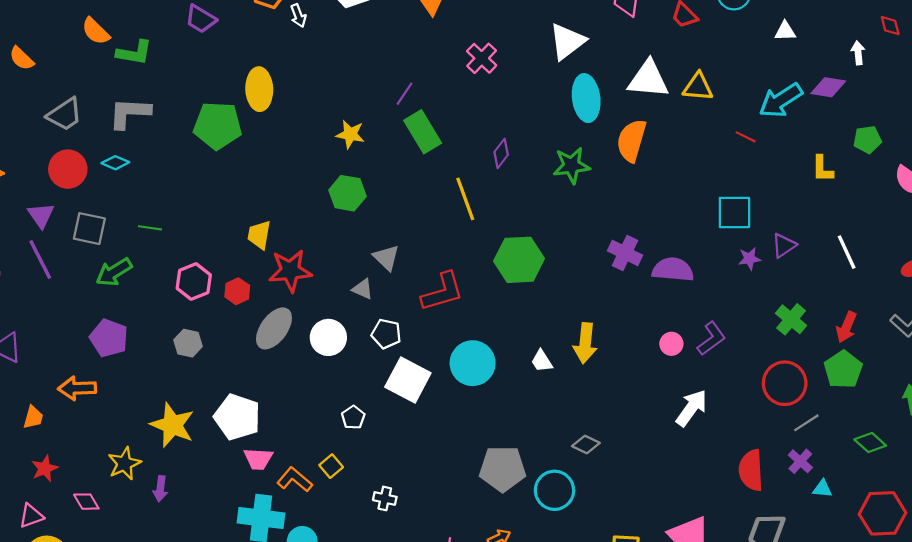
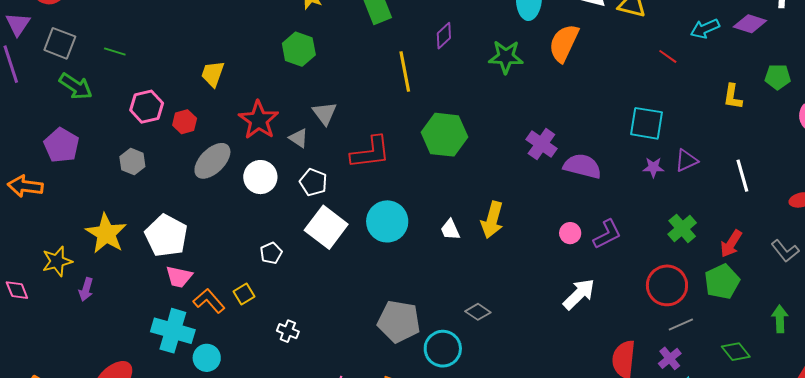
cyan arrow: (781, 100) -> (705, 29), size x0.7
red star: (290, 271) -> (259, 120), moved, turned 30
green arrow: (114, 272) -> (76, 86), turned -124

